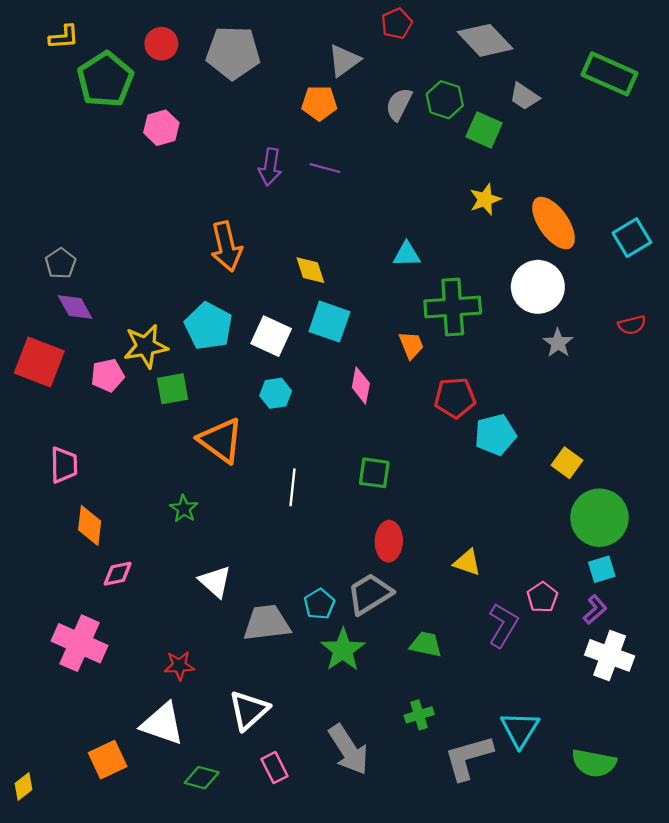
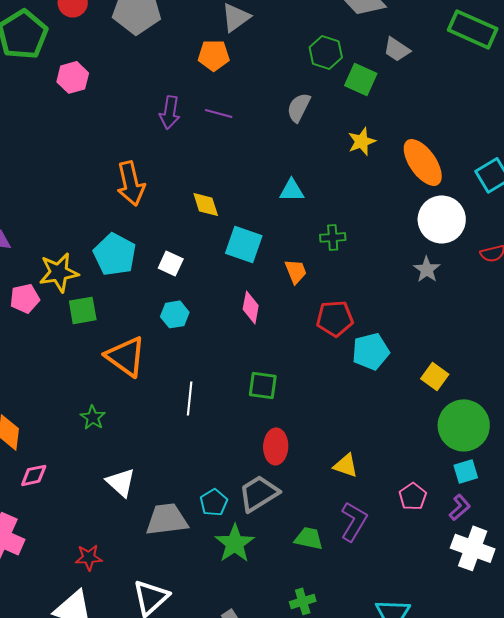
gray semicircle: (399, 104) -> (299, 107), moved
white circle: (538, 287) -> (442, 219), moved
green cross: (453, 307) -> (333, 237), size x0.5
cyan square: (329, 322) -> (244, 244), moved
white square: (271, 336) -> (171, 263), size x0.7
purple L-shape: (503, 625) -> (354, 521), moved

